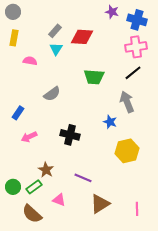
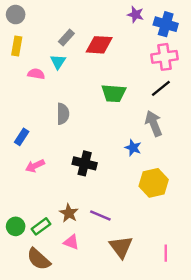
cyan triangle: (56, 49) -> (58, 62), moved
gray semicircle: (52, 94) -> (63, 114), turned -54
brown star: (46, 170) -> (69, 213), moved
brown triangle: (100, 204) -> (121, 247), turned -35

